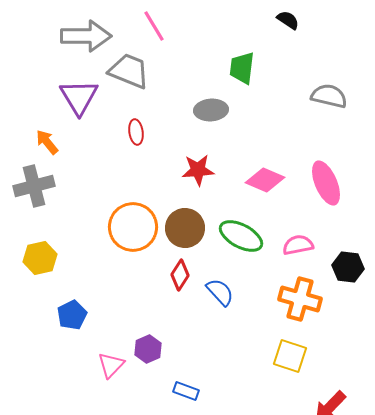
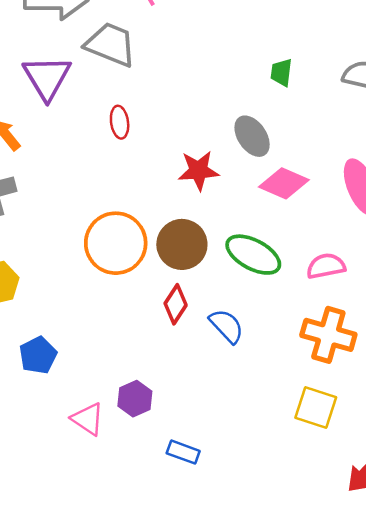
green trapezoid: (242, 68) -> (281, 72), moved, size x0.7
gray ellipse: (211, 110) -> (252, 136), moved, turned 60
pink triangle: (111, 365) -> (88, 419), turned -40

